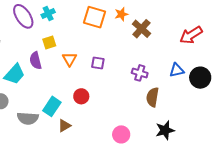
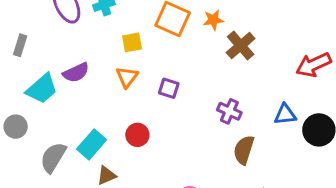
yellow square: (49, 43) -> (132, 42), moved
purple semicircle: (36, 61) -> (76, 73), turned -108
gray semicircle: (28, 118) -> (53, 157), turned 110

